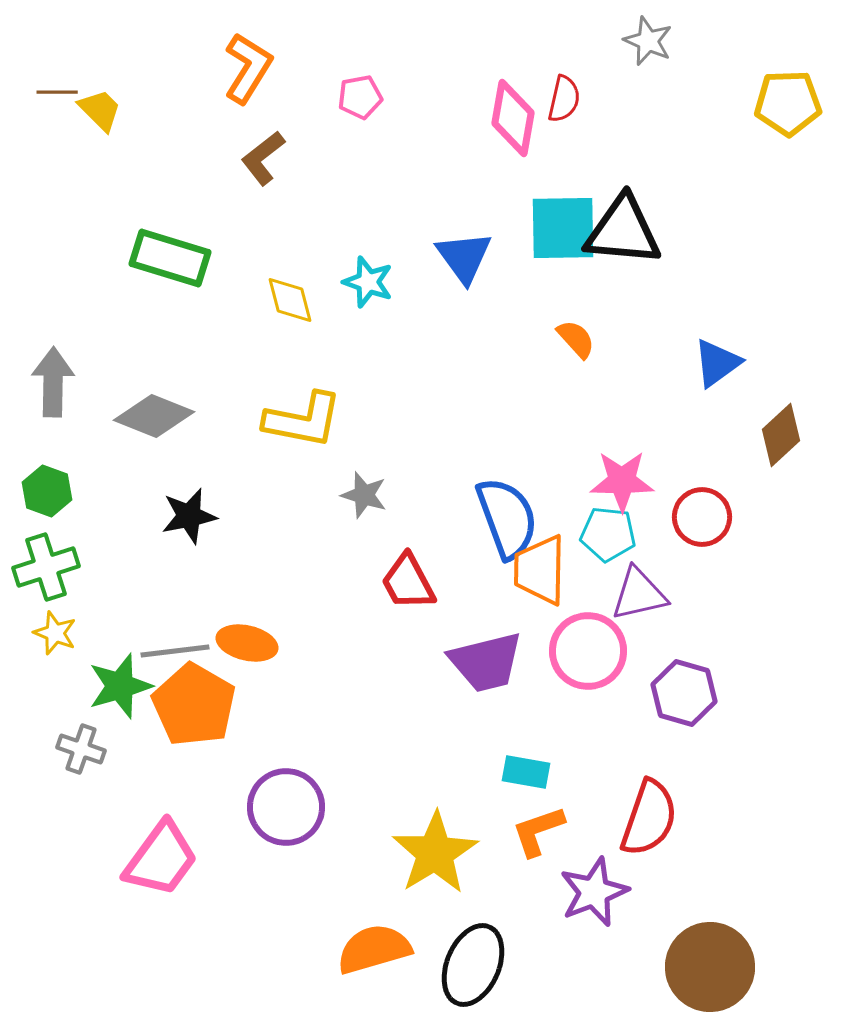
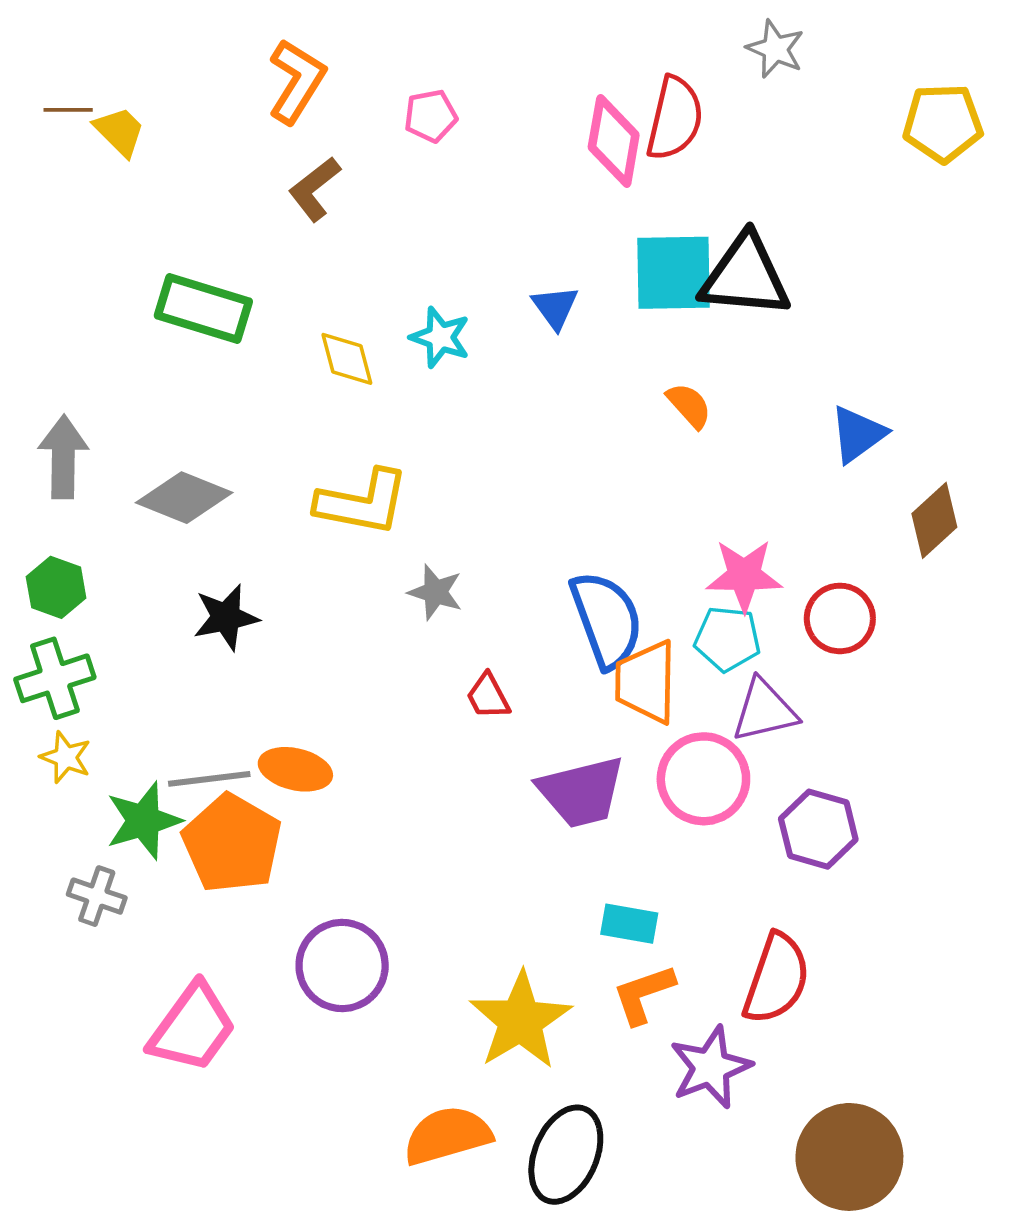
red semicircle: (564, 99) -> (675, 118), size x1.5
blue triangle: (464, 257) -> (555, 307), size x0.7
red trapezoid: (408, 582) -> (488, 696), size x0.7

